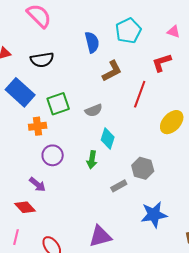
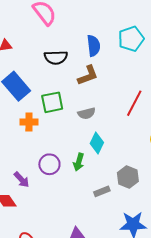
black semicircle: (42, 60) -> (56, 57), moved
brown L-shape: (112, 71) -> (88, 75), moved
purple circle: (53, 155) -> (49, 164), moved

